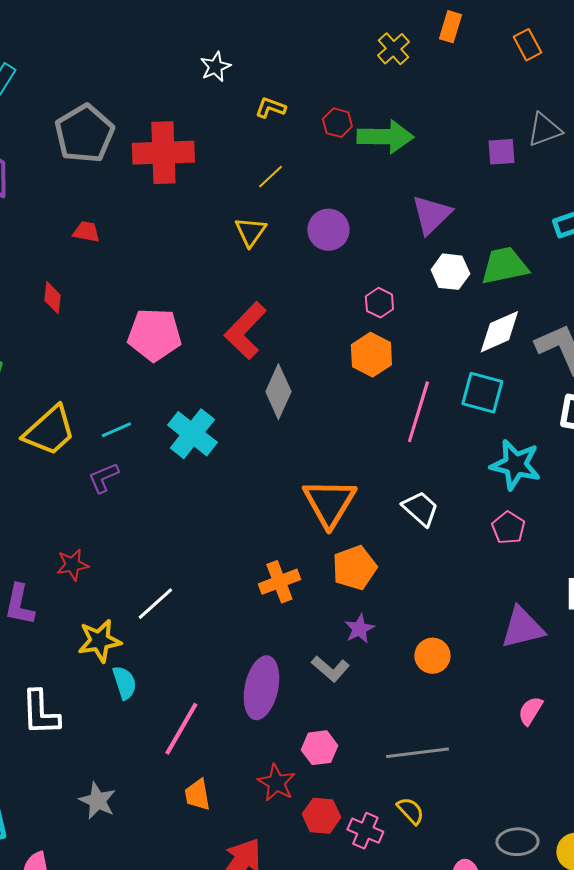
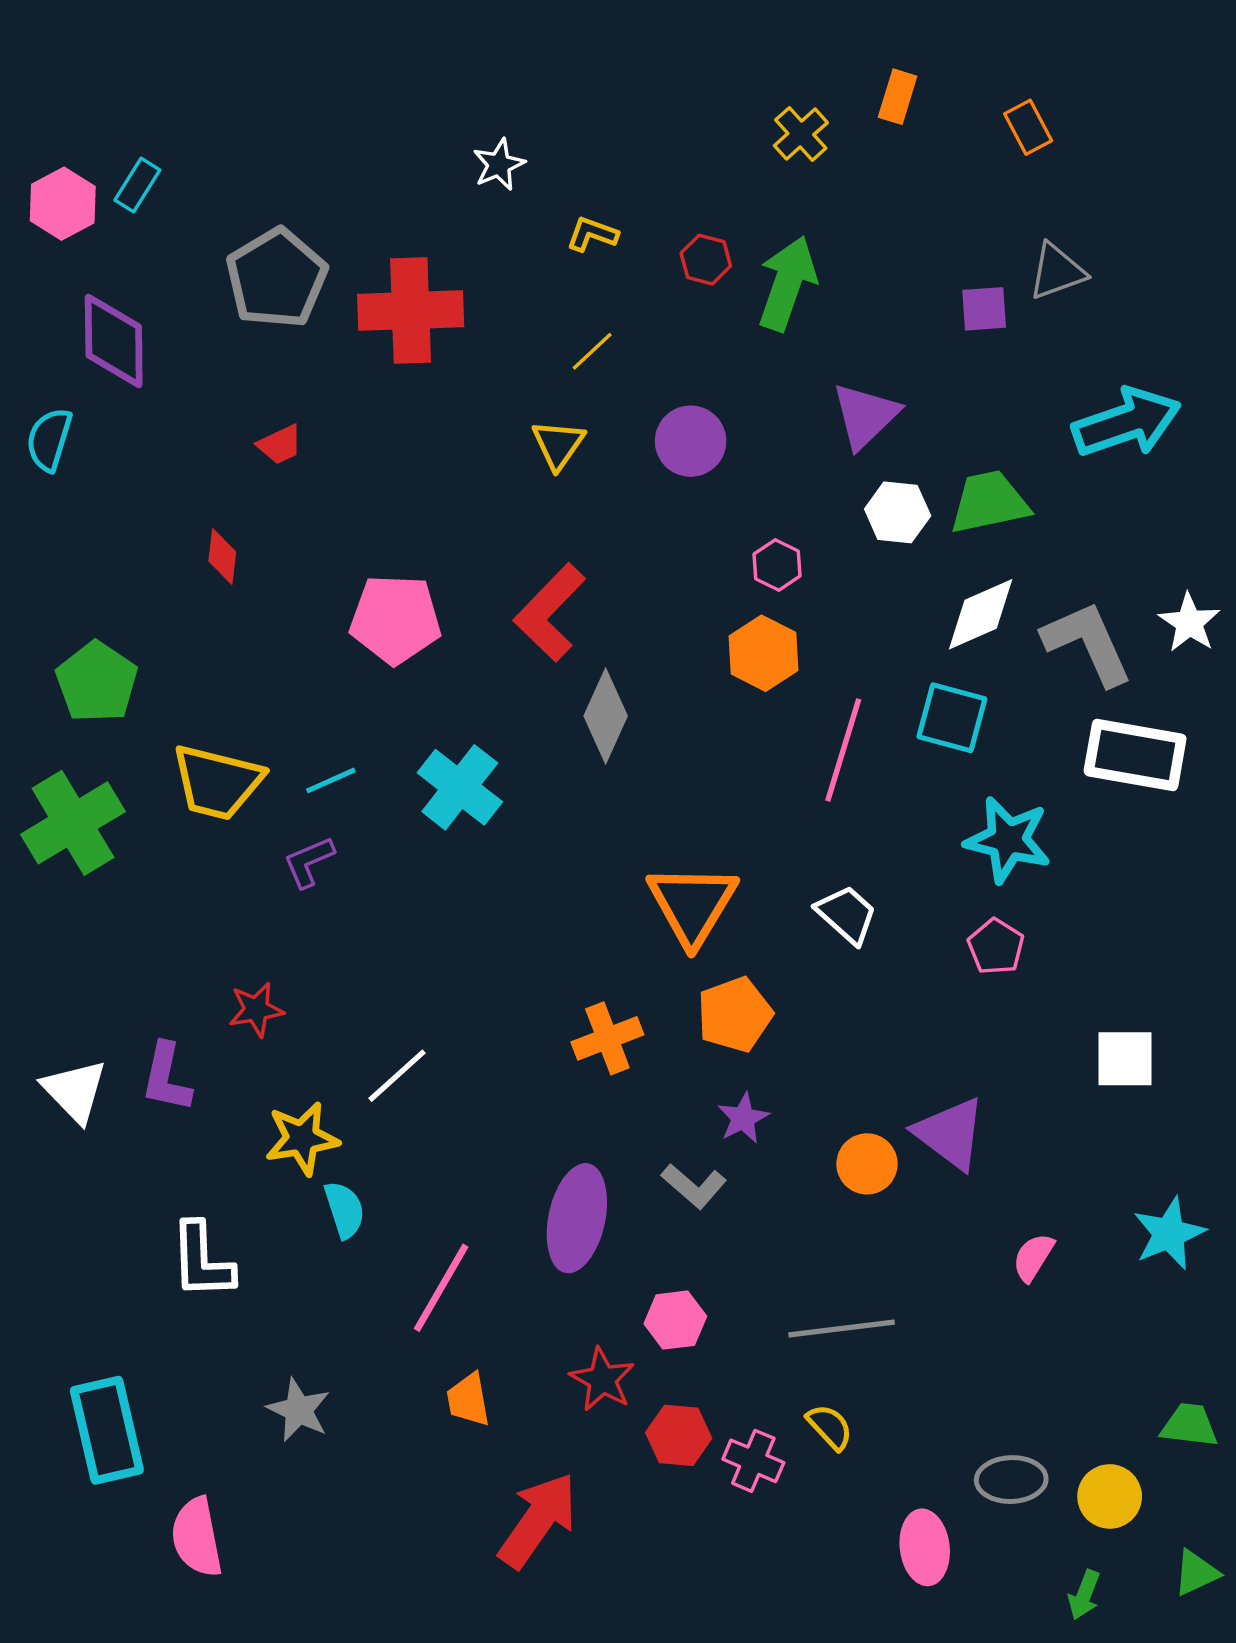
green arrow: (385, 137) -> (787, 283), turned -72
red trapezoid: (86, 232) -> (280, 445), turned 144
yellow trapezoid: (49, 431) -> (217, 782), turned 56
purple triangle: (522, 628) -> (950, 1133), moved, turned 51

